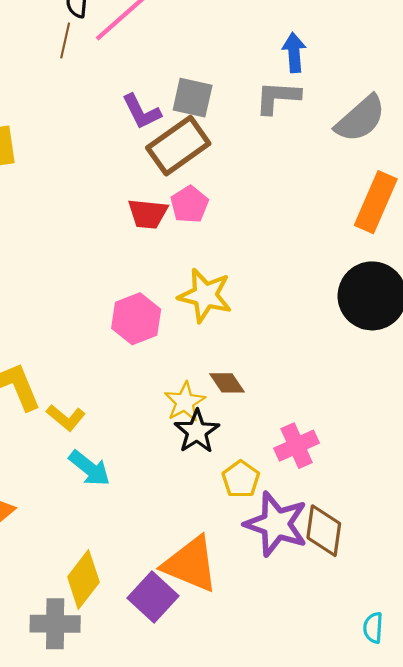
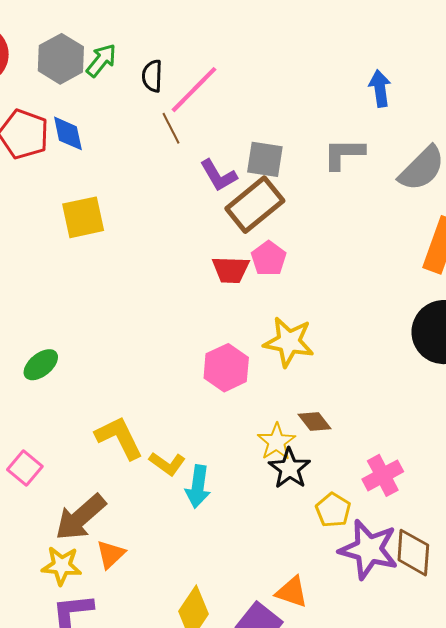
brown line: (65, 41) -> (171, 128), moved, turned -36
blue arrow: (294, 52) -> (380, 88), moved
cyan arrow: (90, 468) -> (198, 486), moved, turned 63
orange triangle: (191, 564) -> (292, 592), size x0.6

